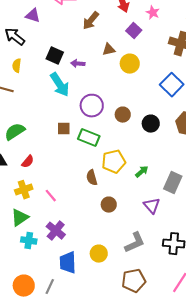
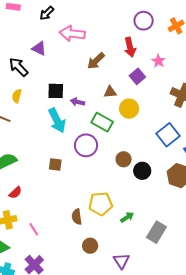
black square: (55, 56) -> (56, 91), turned -30
brown circle: (123, 115) -> (124, 159), moved
green rectangle: (89, 138) -> (102, 122), moved
purple triangle: (152, 206) -> (121, 261), moved

